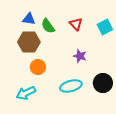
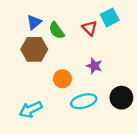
blue triangle: (29, 19) -> (34, 22), turned -48
cyan square: (105, 27) -> (110, 17), moved
orange circle: (38, 67) -> (62, 79), moved

